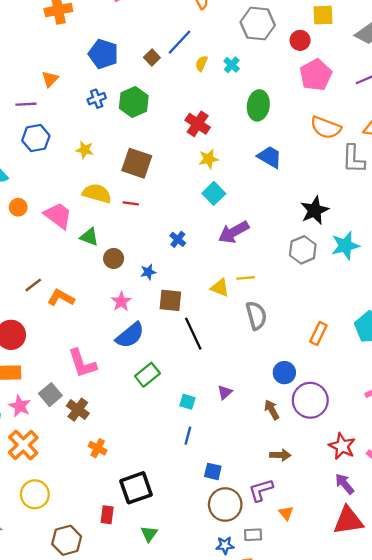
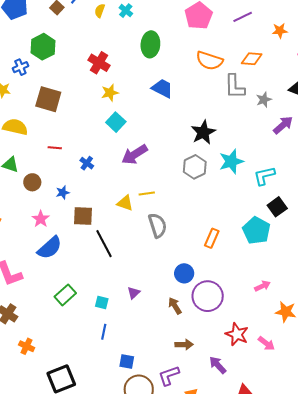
blue cross: (97, 99) -> (20, 67), moved
red line: (131, 203) -> (55, 148), moved
green rectangle: (147, 375) -> (65, 295), moved
purple arrow: (345, 484) -> (218, 365), moved

